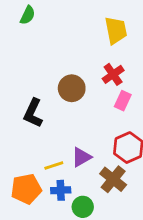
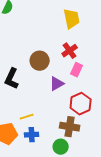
purple triangle: (81, 157) -> (57, 84), moved
brown cross: (113, 179) -> (70, 127), turned -30
green circle: (83, 207) -> (61, 147), moved

